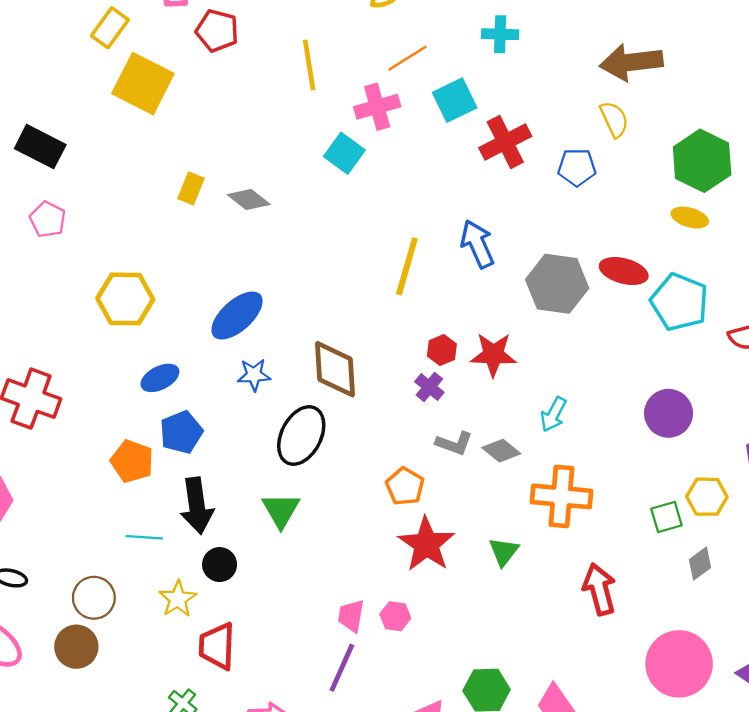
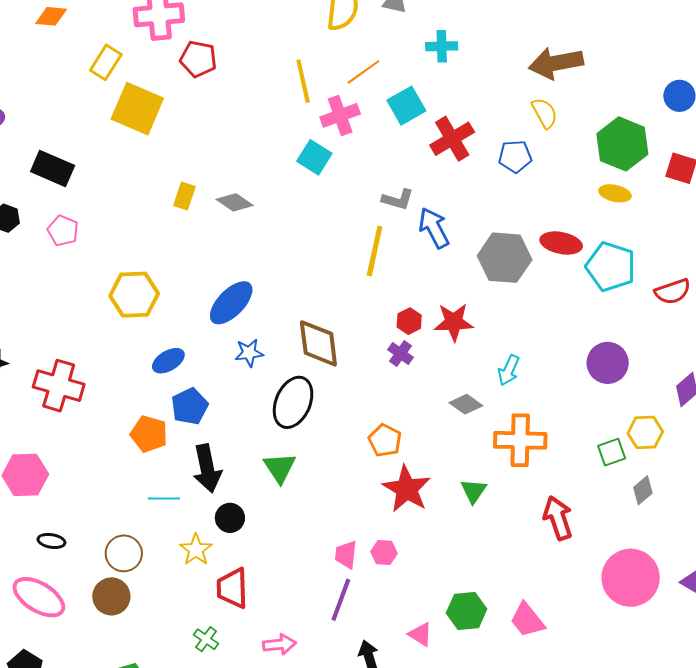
yellow line: (309, 65) -> (303, 81), moved
gray L-shape: (454, 443) -> (398, 199), moved

